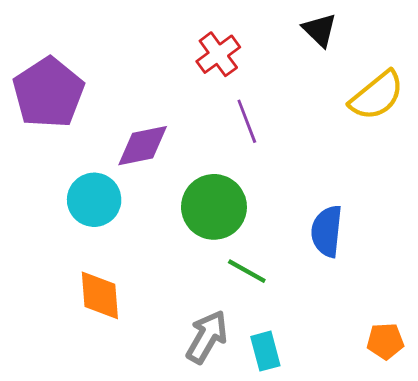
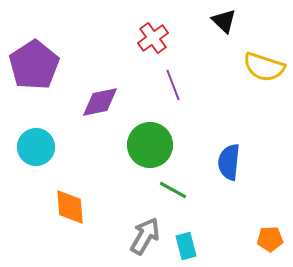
yellow semicircle: (377, 96) -> (264, 67), turned 57
cyan circle: (94, 200) -> (36, 147), moved

